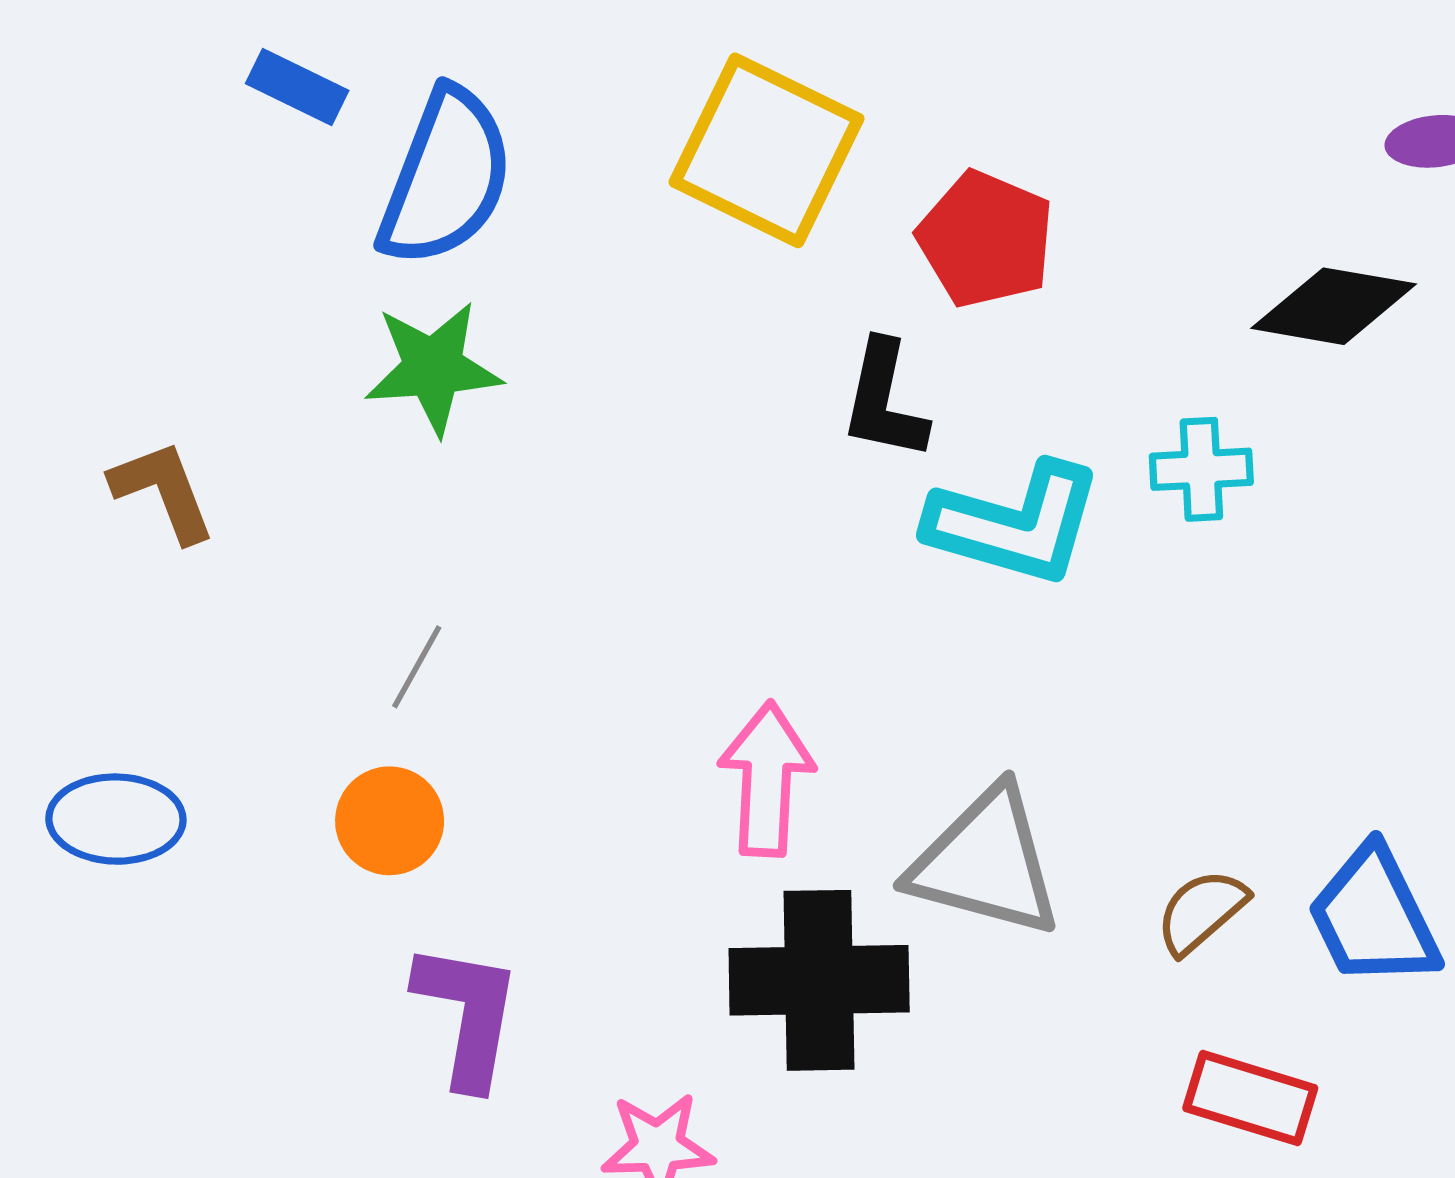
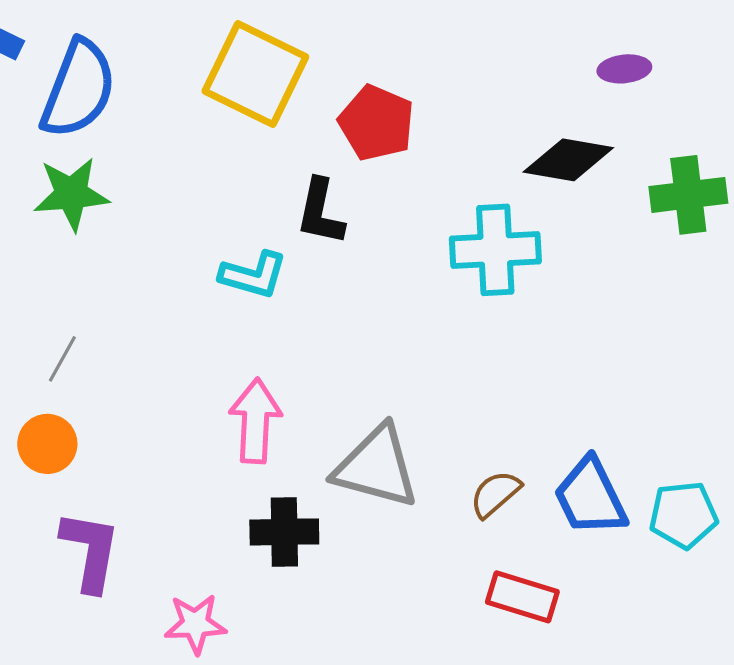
cyan cross: (1201, 469) -> (495, 250), size x1.6
cyan L-shape: (1015, 524) -> (253, 275), moved, size x0.7
black cross: (819, 980) -> (284, 532), size x0.7

